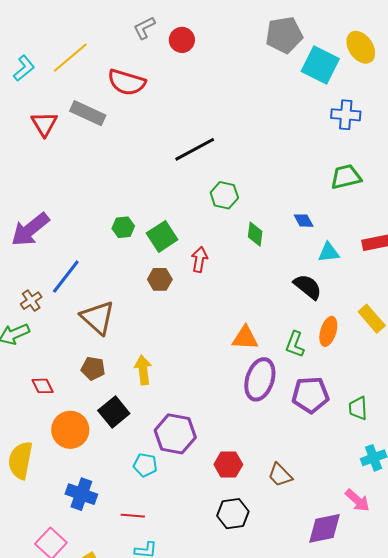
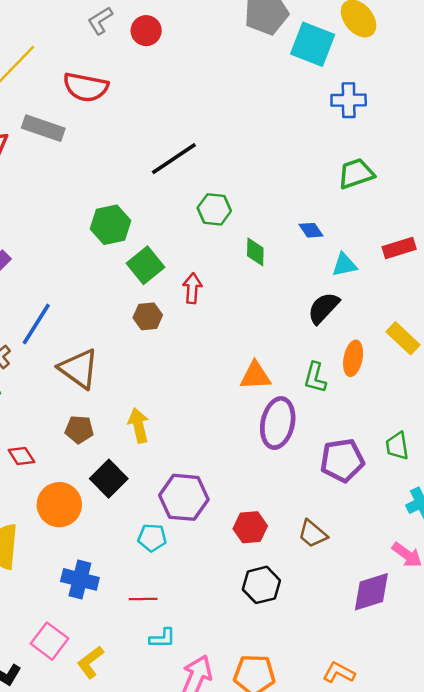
green hexagon: (123, 227) -> (111, 225), moved, size x1.5
black semicircle: (308, 287) -> (323, 308), turned -80
purple pentagon: (310, 395) -> (342, 460), moved

